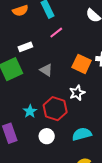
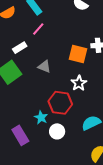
pink line: (56, 33) -> (38, 29), moved
cyan star: (30, 111) -> (41, 117), moved

